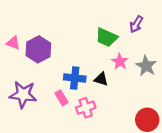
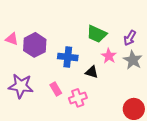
purple arrow: (136, 24) -> (130, 38), moved
blue cross: (75, 78) -> (68, 57), moved

